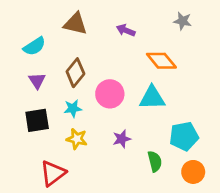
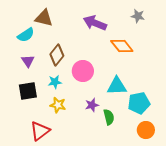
brown triangle: (75, 24) -> (44, 18), moved
purple arrow: (126, 30) -> (95, 23), size x1.6
cyan triangle: (152, 98) -> (117, 86), moved
green semicircle: (155, 161) -> (109, 117), moved

